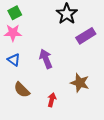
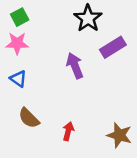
purple arrow: (46, 59) -> (75, 66), moved
brown star: (80, 83) -> (119, 135), moved

